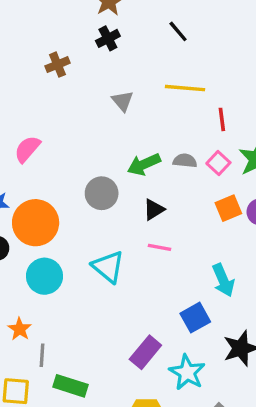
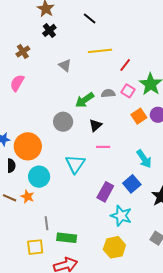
red line: (222, 119) -> (125, 65), turned 56
pink semicircle: (27, 149) -> (17, 83), moved
cyan triangle: (108, 267) -> (75, 164), turned 35
orange star: (20, 329) -> (27, 197), moved
purple rectangle: (145, 352) -> (105, 192), moved
cyan star: (187, 372) -> (121, 216), moved

